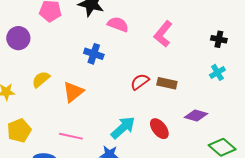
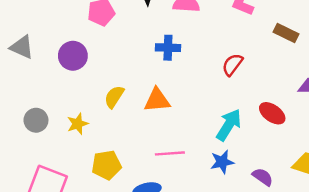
brown rectangle: (167, 83) -> (286, 33), moved, turned 30
orange triangle: (73, 92) -> (157, 100), turned 50
yellow pentagon: (19, 131) -> (106, 165), turned 30

